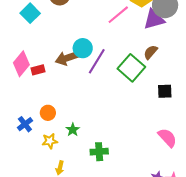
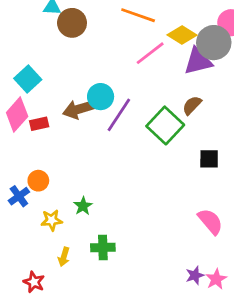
cyan square: (30, 13) -> (28, 79), moved
orange circle: (48, 113) -> (38, 181), moved
green cross: (99, 152) -> (103, 248), moved

